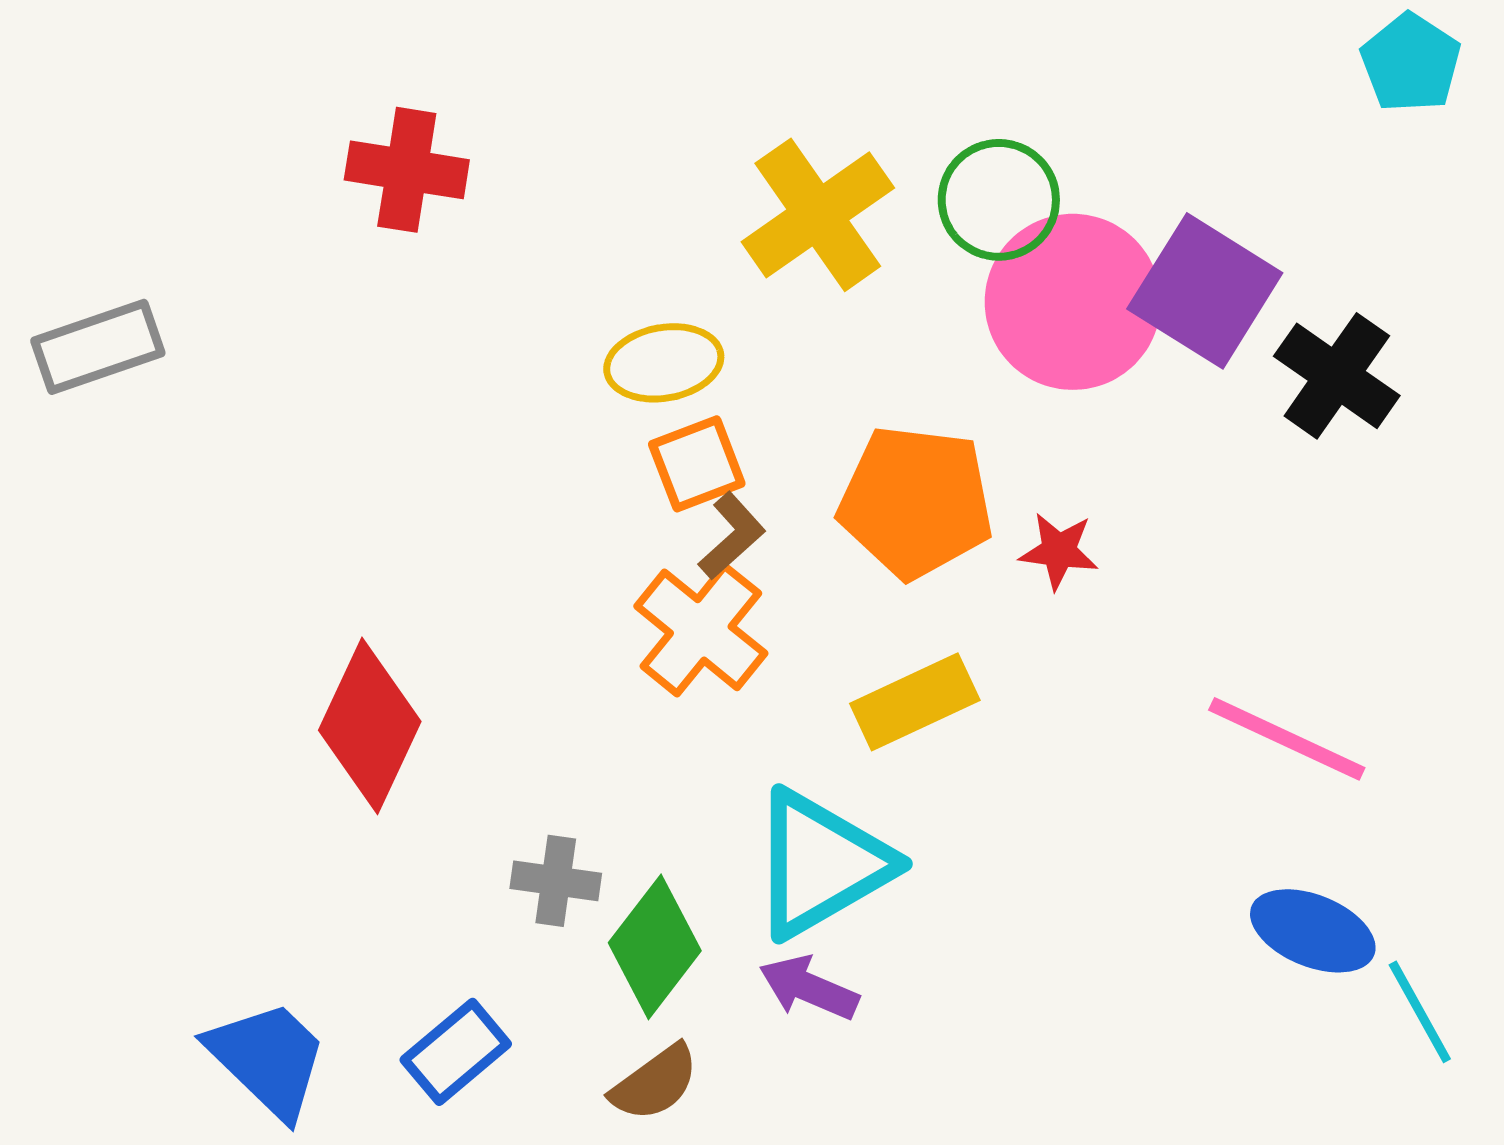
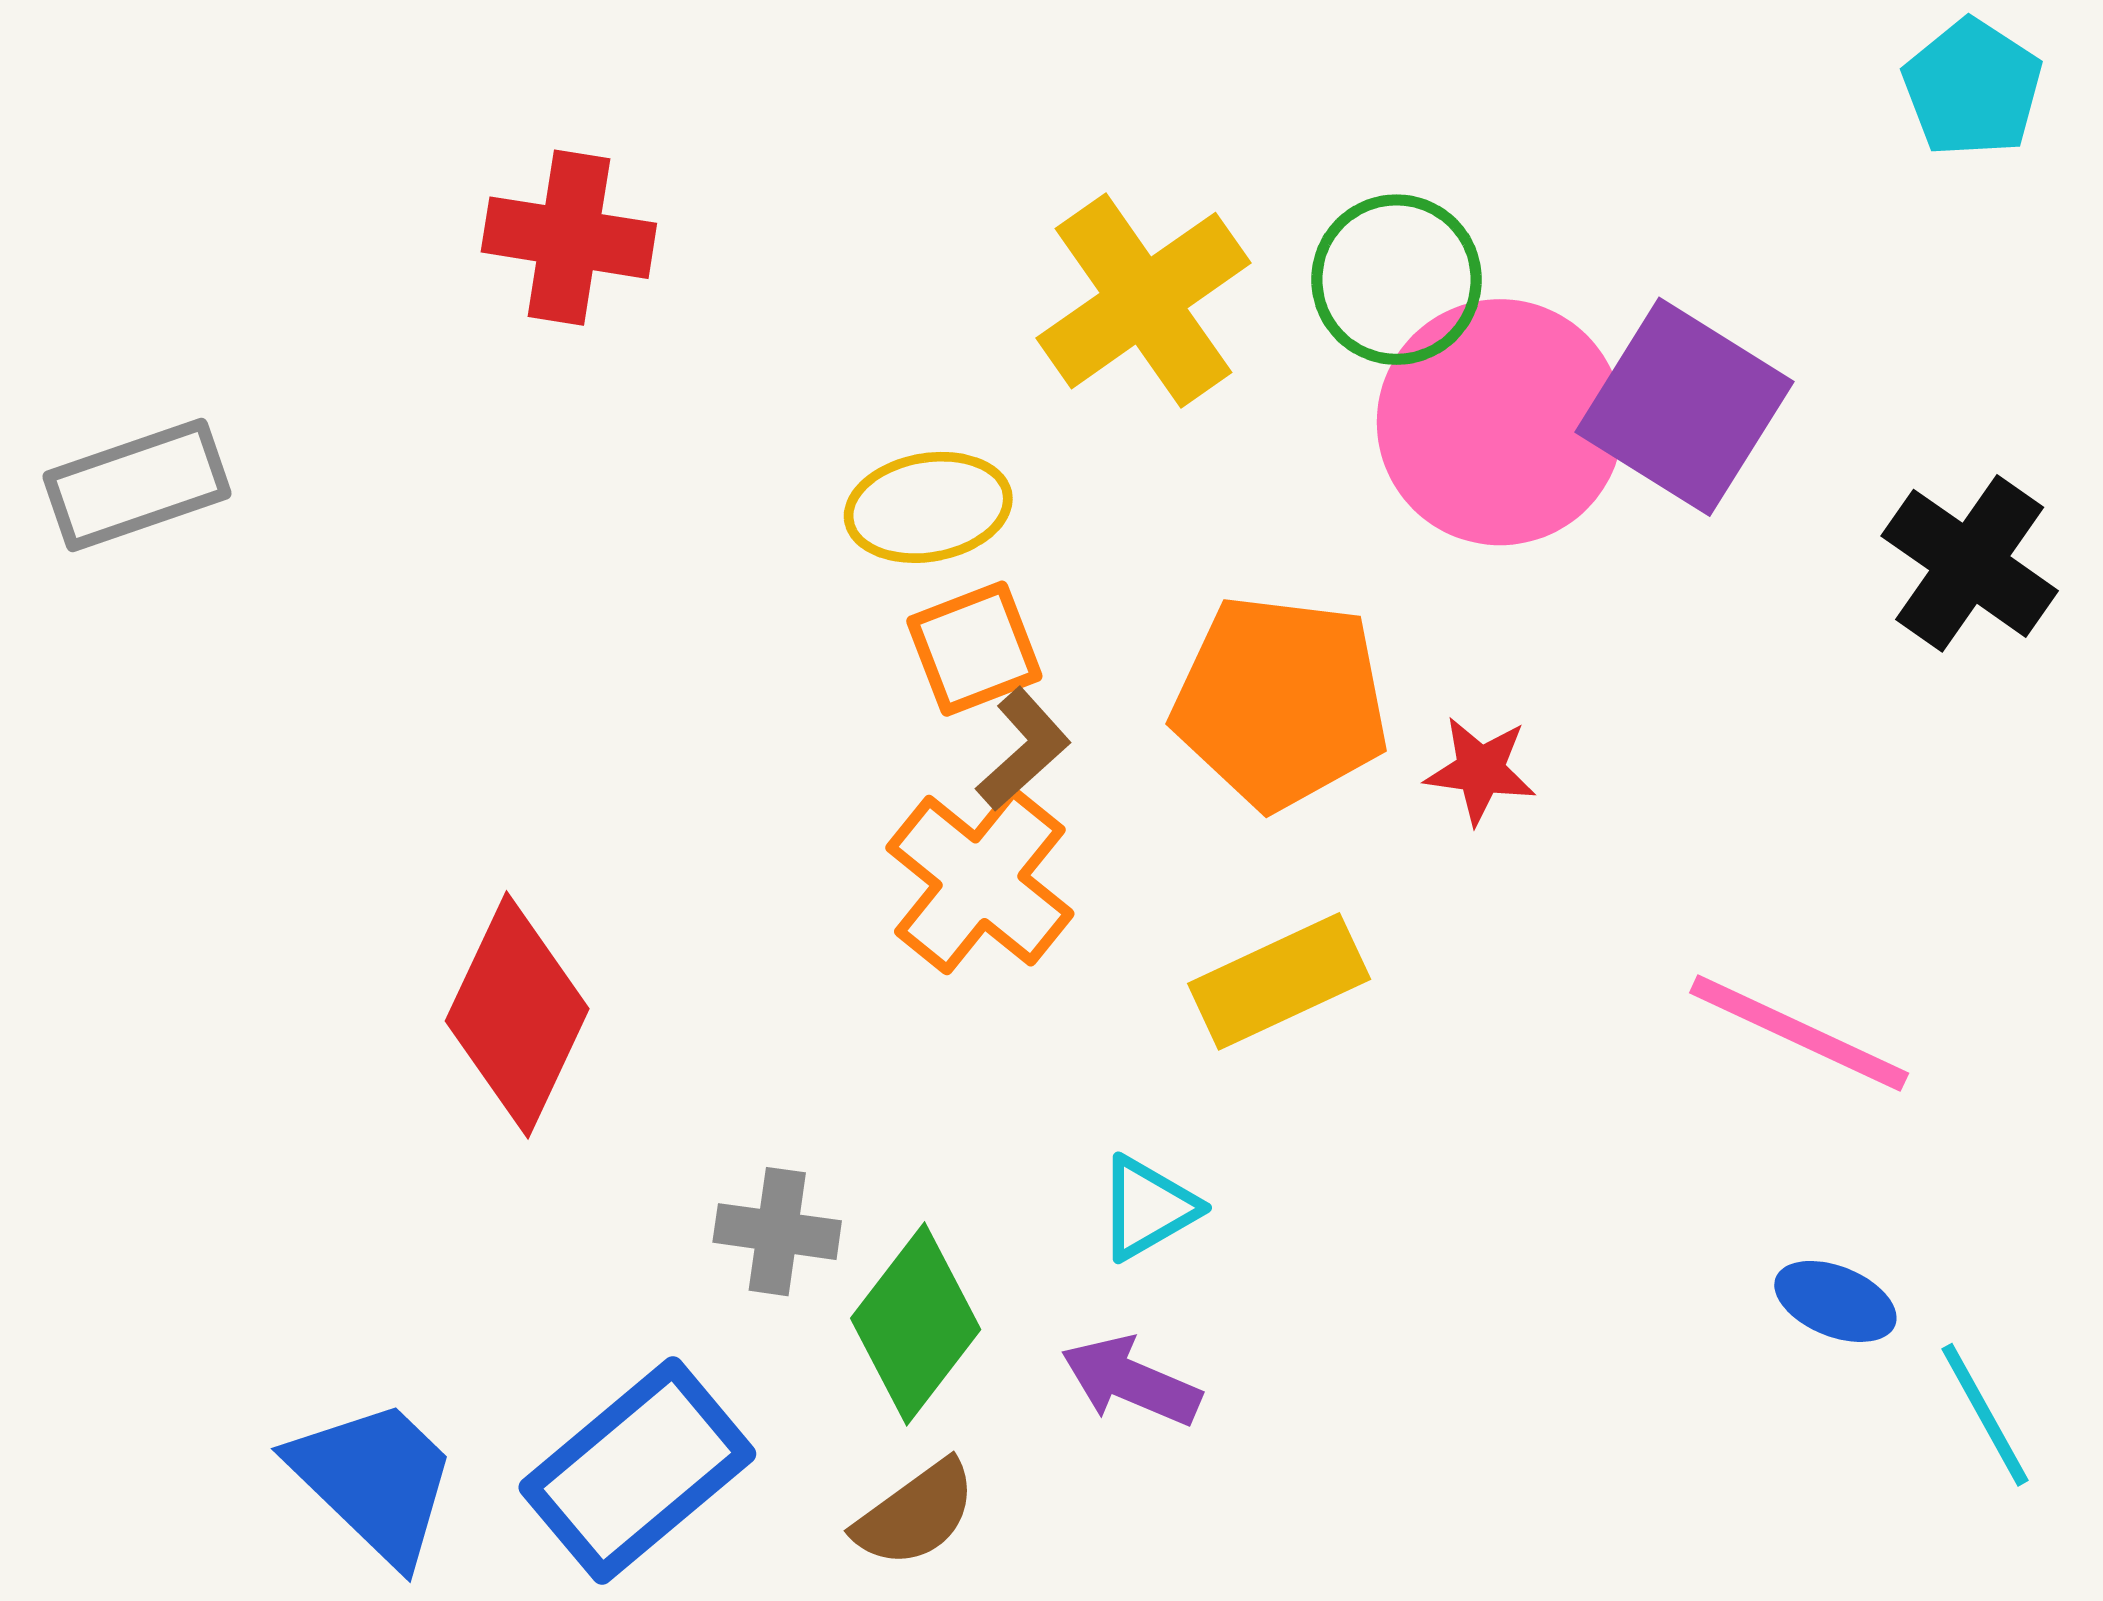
black cross: (1337, 376) -> (1970, 563), moved
cyan triangle: (821, 864) -> (1148, 1208), size x0.5
blue ellipse: (1313, 931) -> (1835, 1301), size x0.7
blue rectangle: (456, 1052) -> (637, 1471), size x1.5

